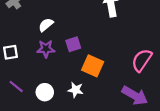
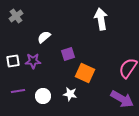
purple star: (46, 49) -> (33, 61), moved
purple line: (16, 86) -> (18, 91), turned -48

